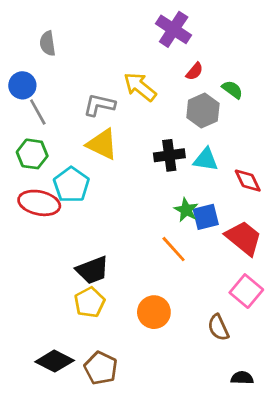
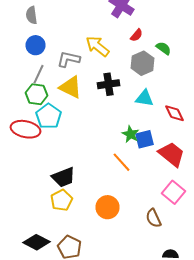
blue circle: (22, 85) -> (36, 45), moved
gray line: (38, 112) -> (38, 74), moved, turned 54
green hexagon: (32, 154) -> (36, 94), moved
black cross: (169, 155) -> (108, 84), moved

